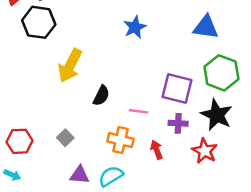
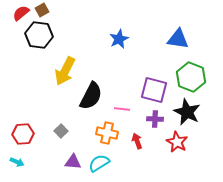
black semicircle: (101, 96) -> (91, 96), size x1.6

